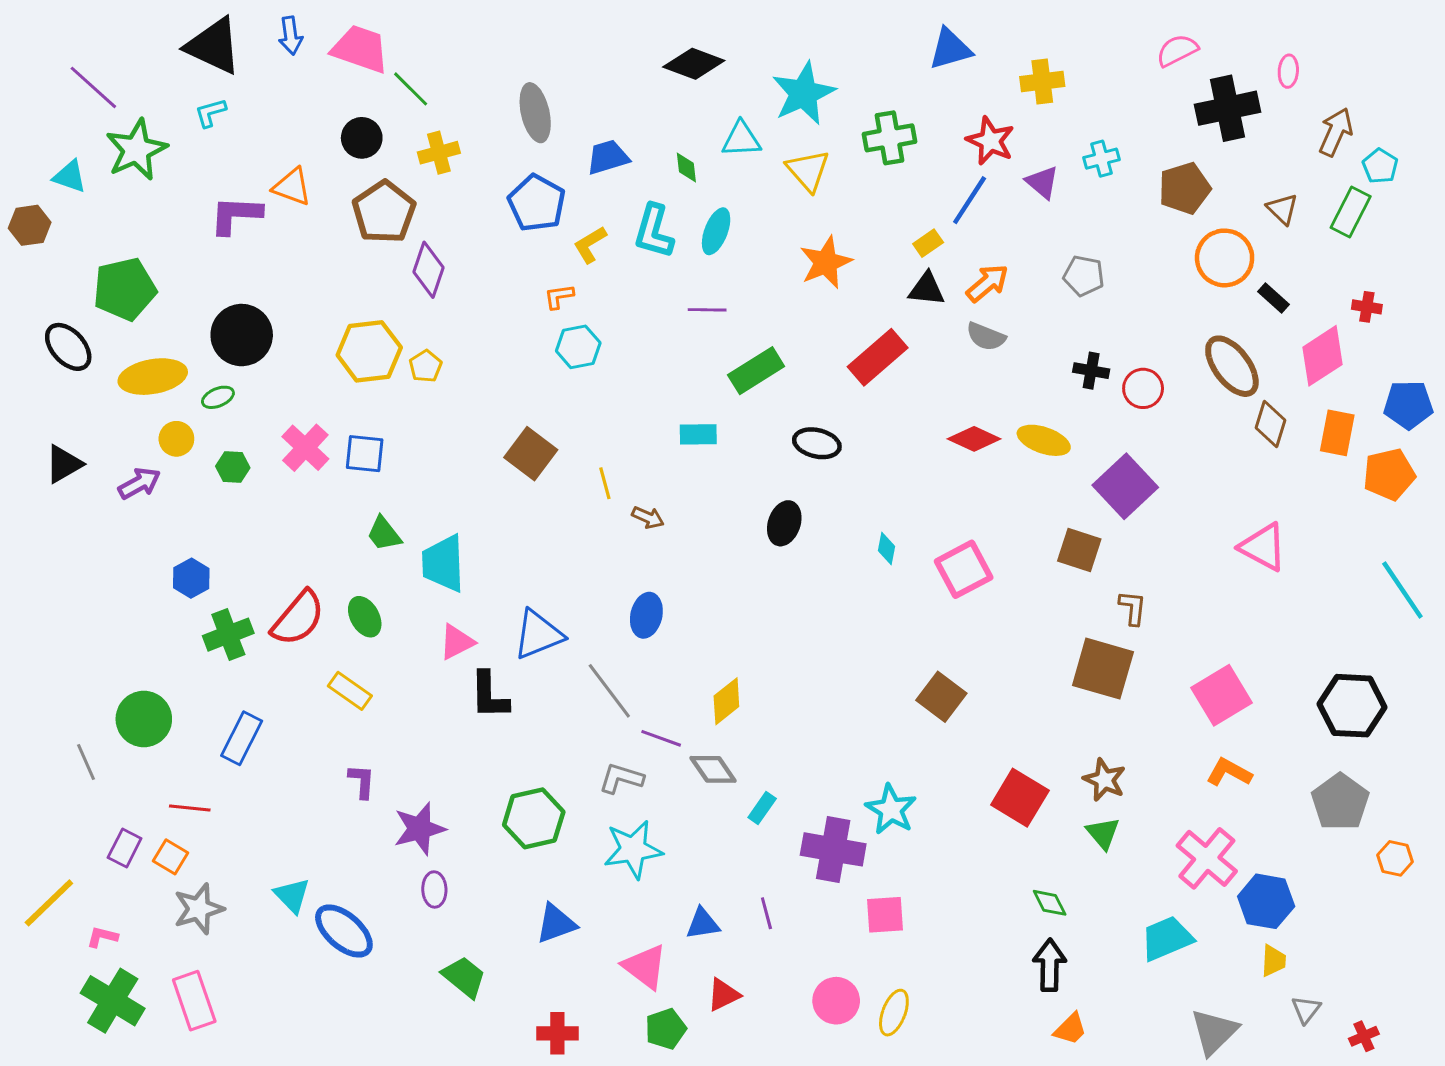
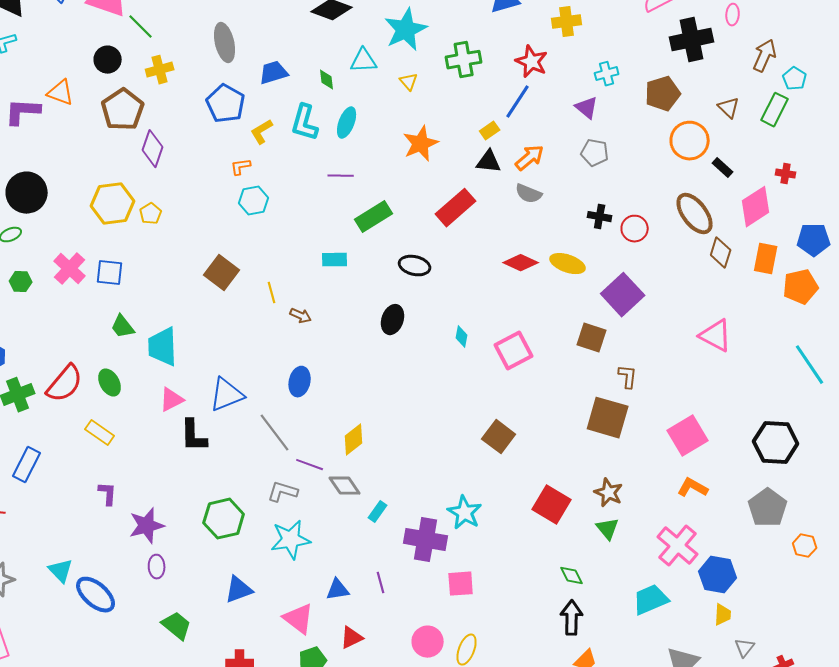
yellow triangle: (808, 170) -> (409, 82), size x0.6
purple triangle: (1042, 182) -> (587, 108), moved

